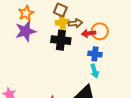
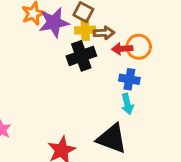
purple star: (26, 31) -> (54, 22), moved
black cross: (61, 40) -> (81, 56), turned -30

